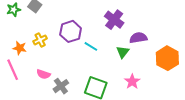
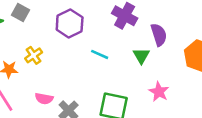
purple hexagon: (71, 31) -> (70, 24), moved
purple semicircle: (138, 38) -> (159, 35), turned 90

